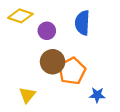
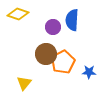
purple circle: (47, 31) -> (53, 27), moved
blue star: (97, 95) -> (89, 72), moved

